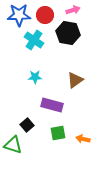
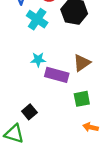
purple rectangle: (52, 105) -> (57, 75), moved
green square: (58, 133) -> (82, 99), moved

